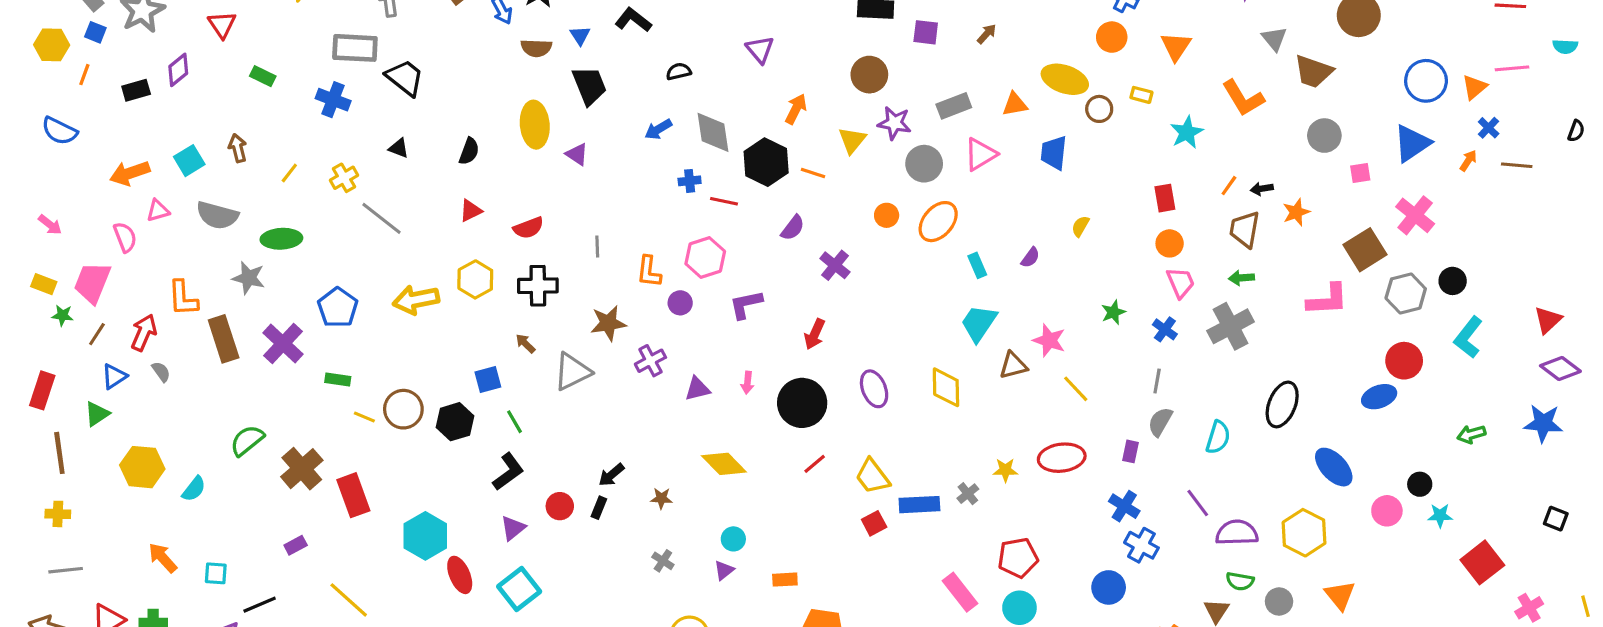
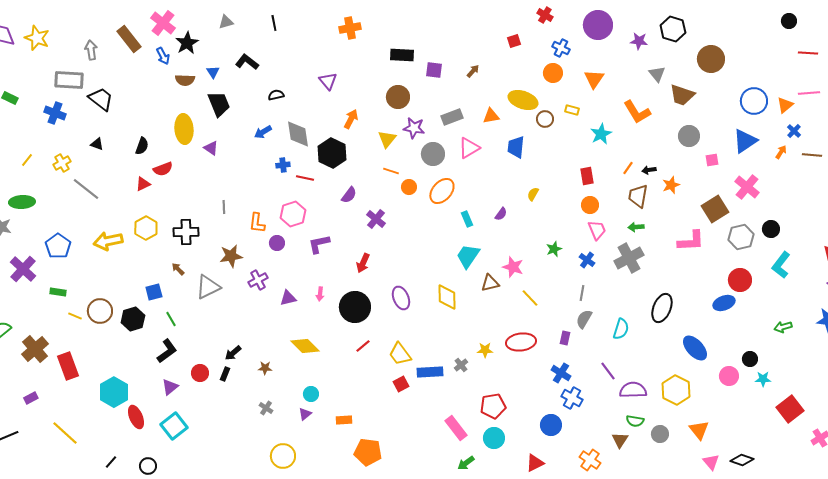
orange line: (813, 173) -> (391, 171), moved
red semicircle: (528, 228) -> (163, 169), moved

